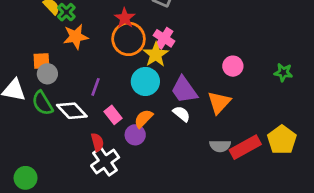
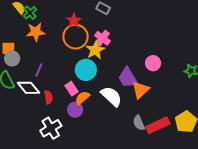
purple line: (96, 87) -> (39, 70), moved
purple trapezoid: (184, 90) -> (128, 78), moved
white semicircle: (181, 114) -> (111, 96), size x1.6
pink rectangle: (113, 115) -> (72, 89), moved
red semicircle: (97, 142) -> (48, 97), moved
gray semicircle: (220, 146) -> (139, 123), turned 63

